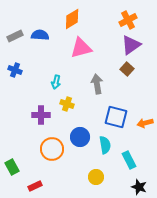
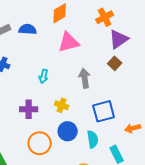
orange cross: (128, 20) -> (105, 17), moved
yellow cross: (67, 104) -> (62, 105), moved
blue square: (116, 117) -> (104, 111), turned -30
orange arrow: (145, 123) -> (133, 128), moved

